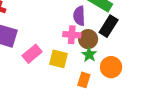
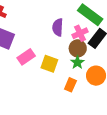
purple semicircle: (79, 16) -> (58, 27), moved
pink cross: (72, 35) -> (80, 33), moved, turned -35

